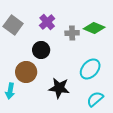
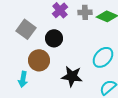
gray square: (13, 25) -> (26, 29), moved
gray cross: (72, 33) -> (85, 12), moved

